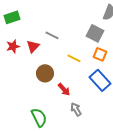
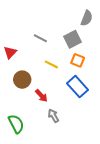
gray square: (95, 33) -> (73, 39), turned 36
gray line: (52, 35) -> (40, 38), moved

